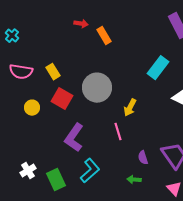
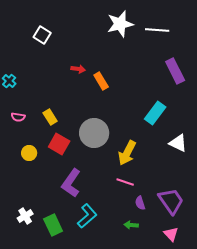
pink semicircle: (21, 72) -> (18, 117), size x0.6
yellow arrow: (130, 108) -> (127, 153), size x1.4
pink line: (118, 132) -> (125, 182), moved, turned -54

